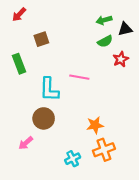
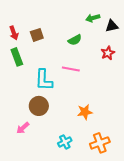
red arrow: (19, 15) -> (14, 33), moved, turned -64
green semicircle: (105, 41) -> (75, 40), moved
orange cross: (104, 150) -> (100, 143), moved

